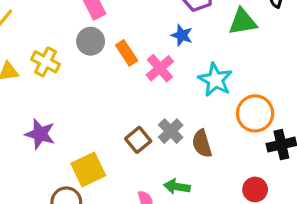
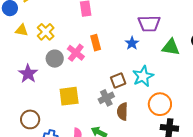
gray circle: (91, 41) -> (55, 59), moved
pink cross: (160, 68) -> (76, 53), moved, turned -30
brown square: (138, 140) -> (118, 80), moved
yellow square: (88, 169) -> (69, 96), moved

